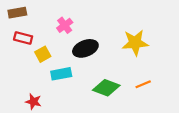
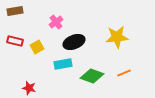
red rectangle: (23, 38) -> (15, 41), moved
cyan rectangle: (61, 74) -> (63, 64), moved

